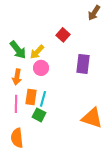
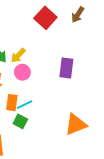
red square: (63, 35) -> (45, 18), moved, size x1.5
cyan line: (43, 99) -> (24, 105), turned 49
orange triangle: (92, 118) -> (76, 125), turned -40

